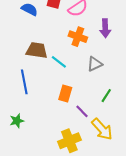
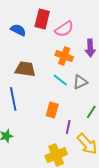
cyan line: (59, 62) -> (60, 80), moved
purple line: (82, 111) -> (68, 127), turned 56

